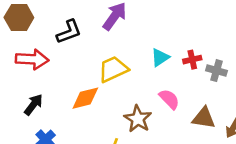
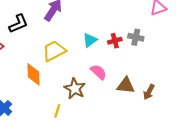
gray cross: (217, 71) -> (136, 37), moved
orange diamond: (85, 98) -> (34, 74), turned -75

